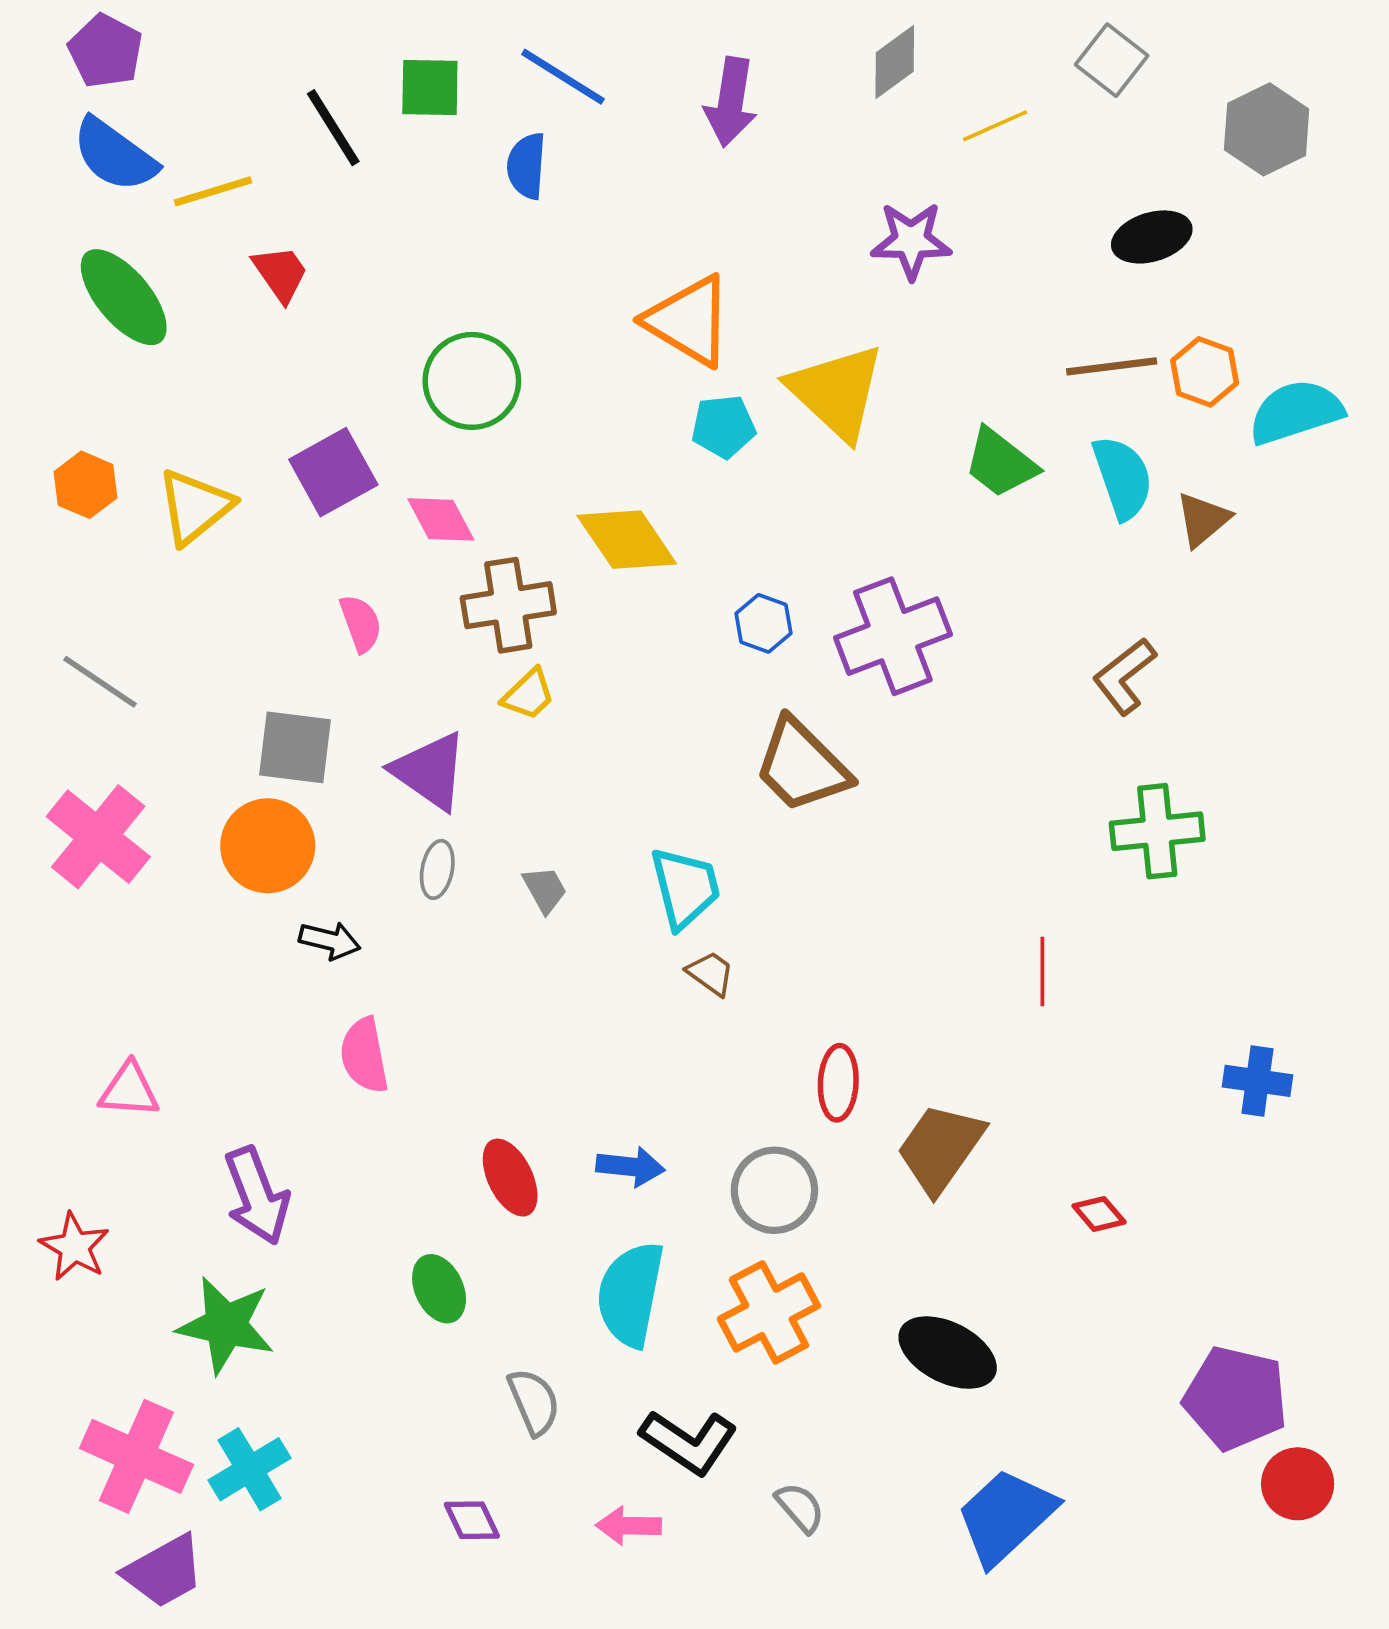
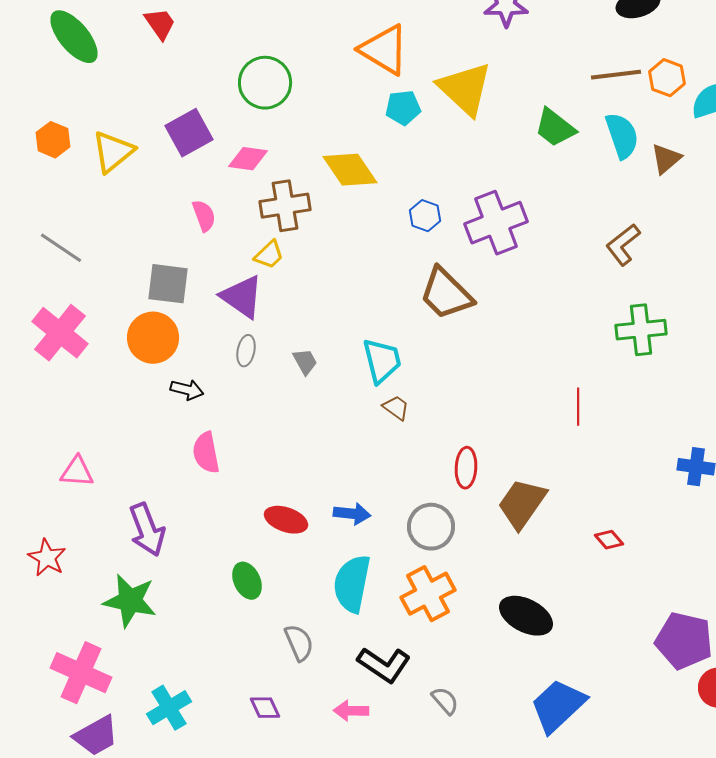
pink diamond: (441, 519) -> (248, 159), turned -54
yellow trapezoid: (528, 694) -> (269, 255), moved
red ellipse: (510, 1178) -> (286, 520), turned -45
cyan cross: (249, 1469) -> (169, 708), moved

